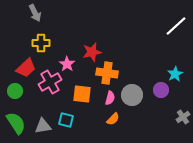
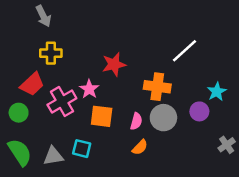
white line: (176, 26) -> (185, 51), moved
pink star: (67, 64) -> (89, 89), moved
orange cross: (107, 73) -> (157, 87), moved

